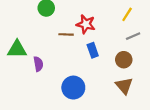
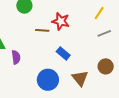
blue rectangle: (93, 50) -> (63, 53), moved, turned -32
brown circle: (124, 60) -> (106, 66), moved
brown triangle: (124, 86) -> (80, 78), moved

